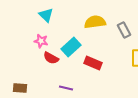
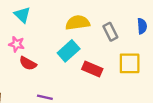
cyan rectangle: (71, 47) -> (69, 51), moved
red rectangle: (93, 63) -> (92, 69), moved

